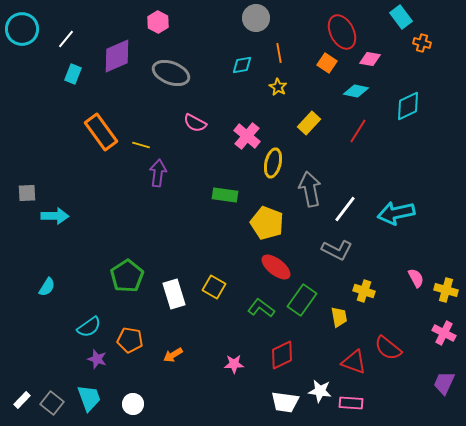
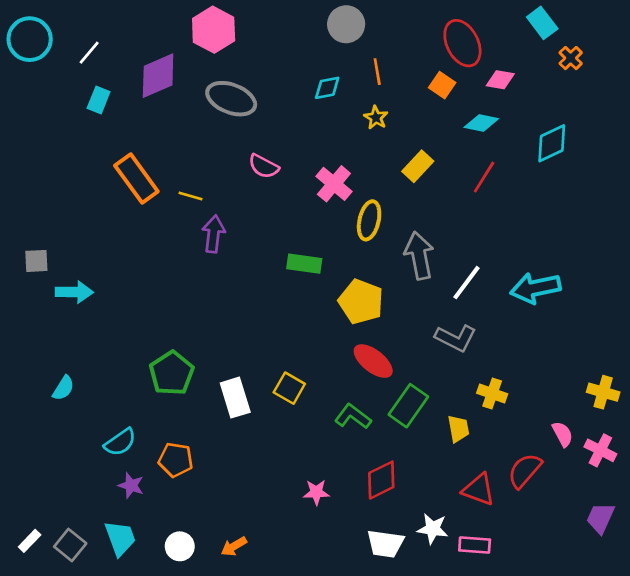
pink hexagon: (158, 22) -> (214, 30), size x1.5
orange cross: (422, 43) -> (571, 58), turned 30
pink semicircle: (416, 278) -> (563, 434), moved
red semicircle: (388, 348) -> (525, 471), turned 92
orange arrow: (173, 355) -> (234, 546), moved

